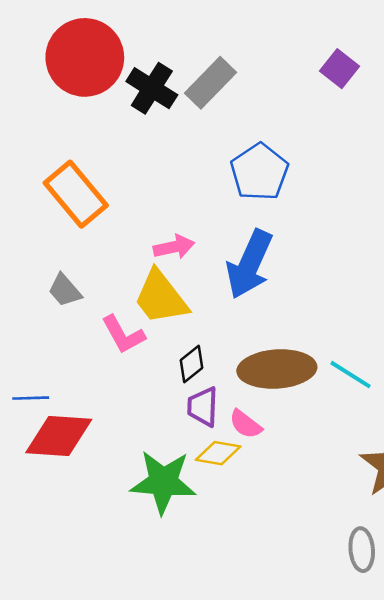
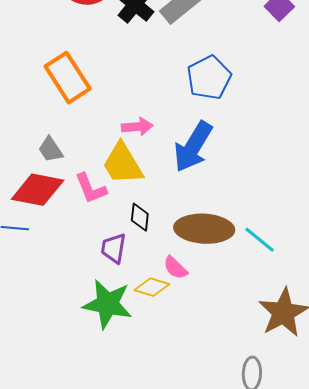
black diamond: (191, 364) -> (140, 217), turned -52
purple trapezoid: (203, 407) -> (114, 248), moved
red diamond: (59, 436) -> (38, 190), moved

